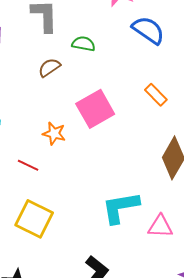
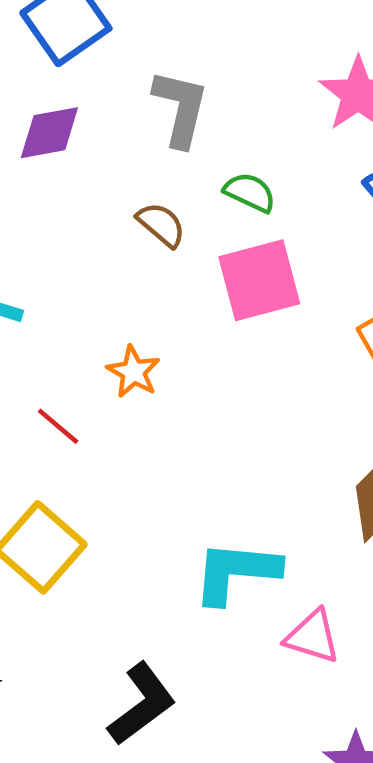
brown semicircle: (49, 68) -> (161, 225), turned 60
pink square: (95, 109) -> (259, 280), moved

